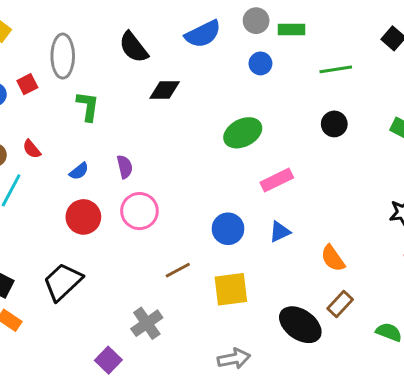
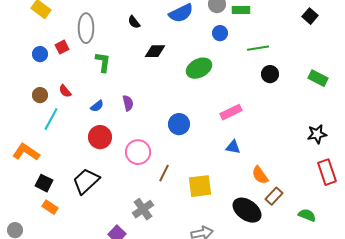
black semicircle: (134, 47) -> (134, 22), size x0.6
green line: (336, 69) -> (258, 48), moved
green ellipse: (243, 133) -> (199, 68), moved
pink circle: (139, 211) -> (138, 152), moved
blue circle: (228, 229) -> (179, 124), moved
blue triangle: (280, 232) -> (233, 147), turned 35
orange semicircle: (333, 258) -> (260, 175), moved
brown line: (178, 270) -> (164, 173), turned -36

